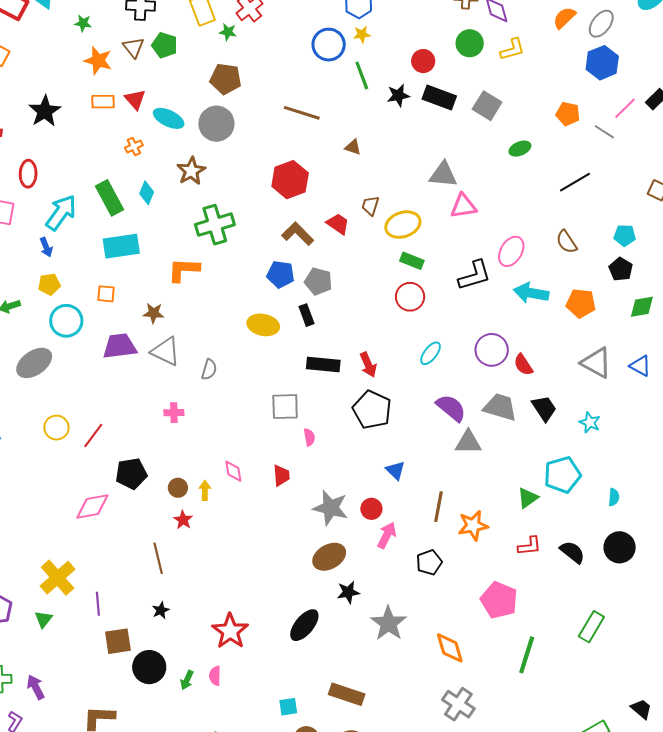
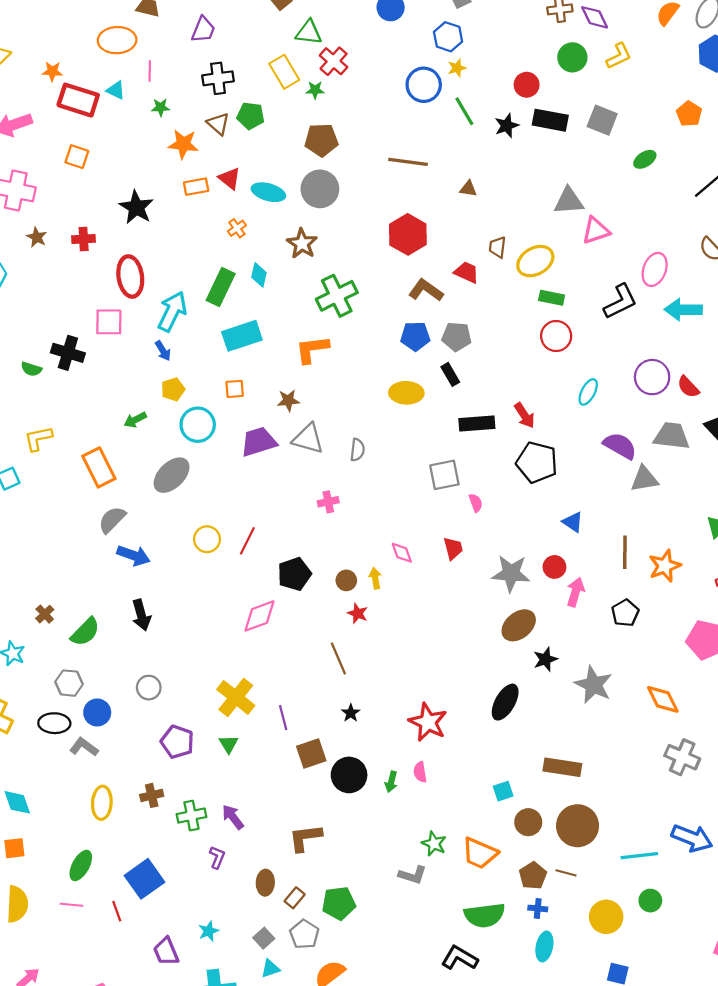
orange pentagon: (568, 114) -> (689, 114), turned 30
red ellipse: (28, 174) -> (130, 276), size x1.4
green rectangle: (109, 198) -> (221, 287), turned 64

